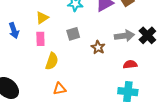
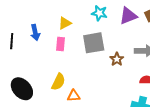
gray square: (73, 34) -> (94, 43), size x1.6
yellow semicircle: (52, 61) -> (58, 82), moved

